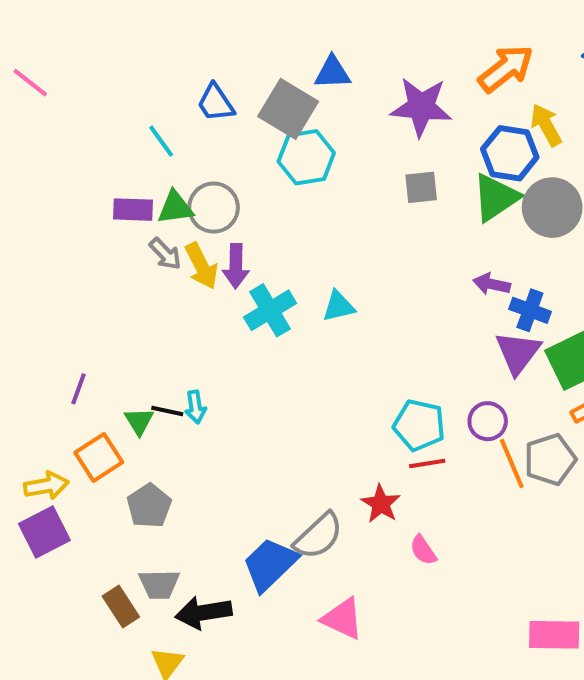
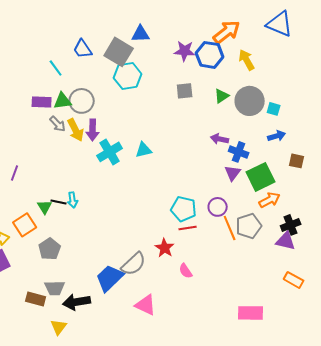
purple star: (421, 107) -> (185, 51), size x0.7
blue hexagon: (510, 153) -> (210, 55), moved
green triangle: (496, 197) -> (222, 96), size x0.6
purple triangle: (518, 353) -> (233, 173), size x0.7
purple line: (79, 389) -> (15, 173), moved
brown rectangle: (121, 607) -> (36, 299), turned -42

